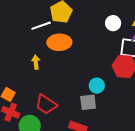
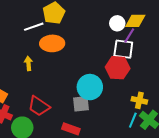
white circle: (113, 23) -> (117, 23), moved
cyan circle: (97, 86) -> (90, 87), size x1.6

